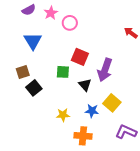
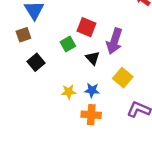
brown square: (23, 72) -> (23, 35), moved
green square: (63, 72) -> (68, 44), turned -32
blue star: (92, 111) -> (92, 90), moved

